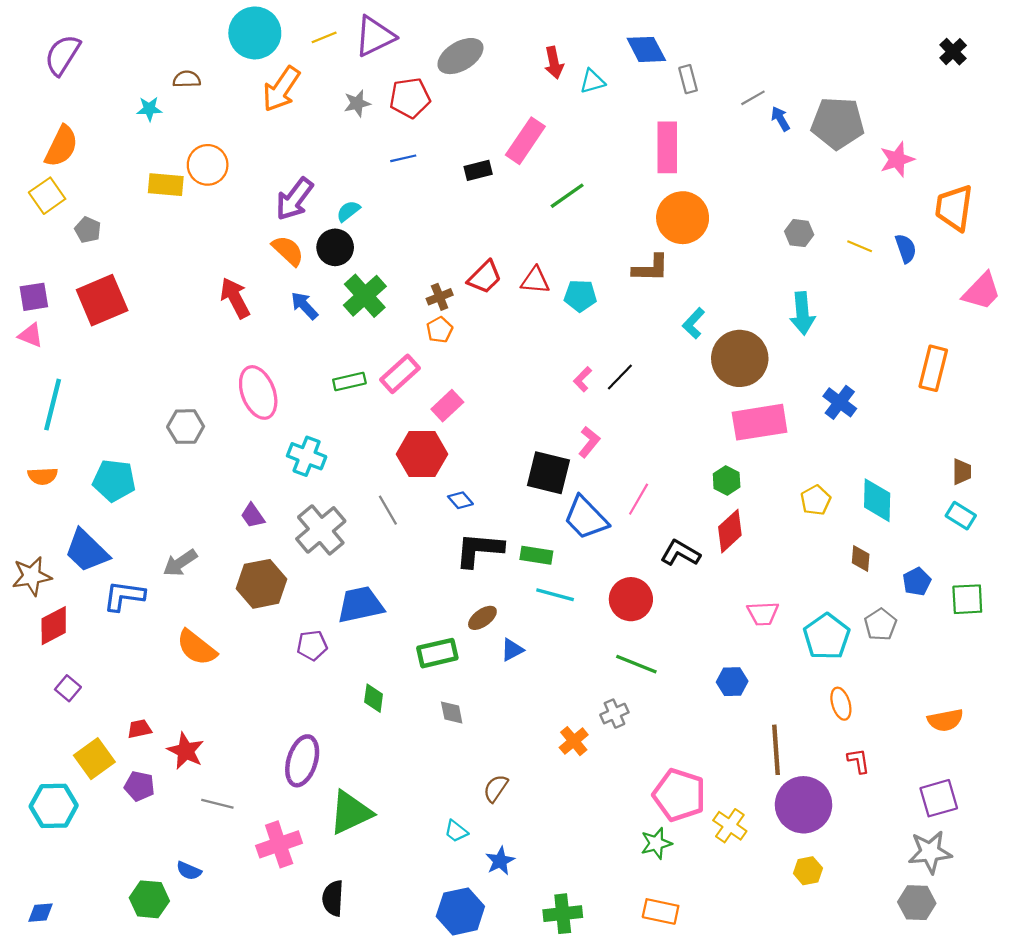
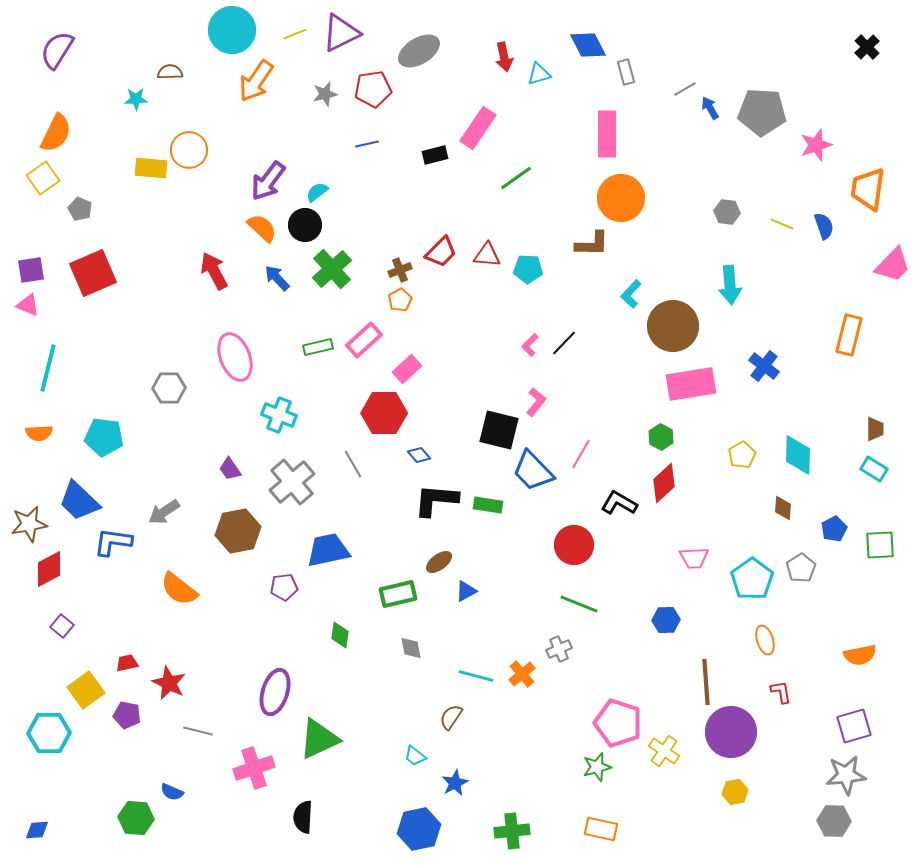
cyan line: (555, 595) -> (476, 676), moved

